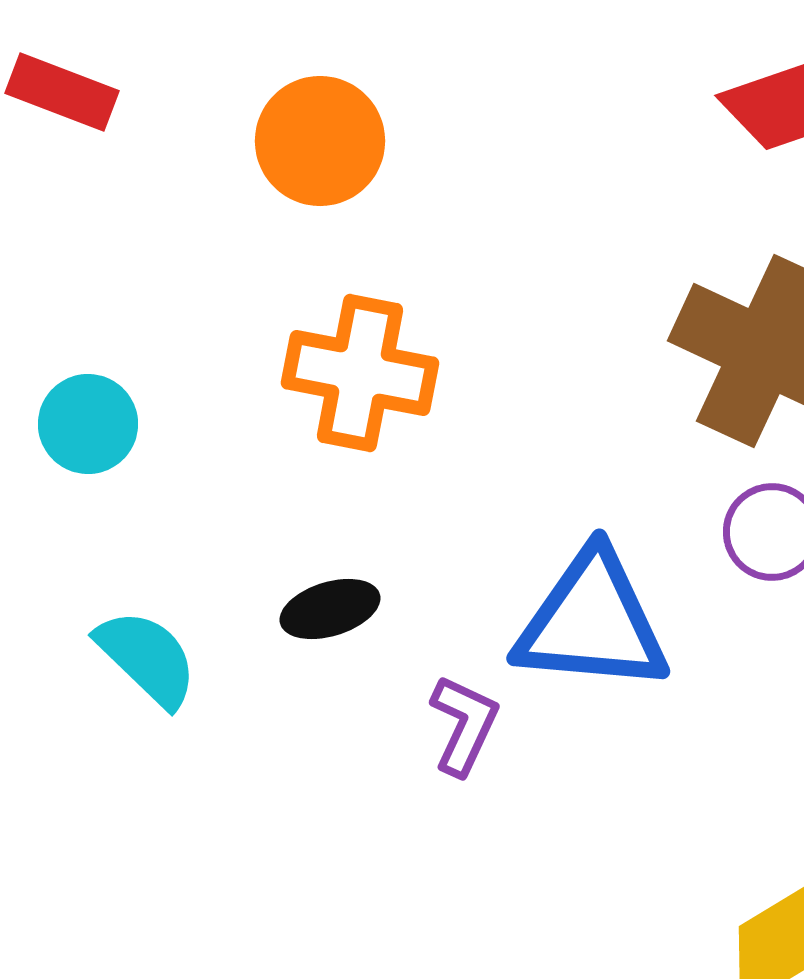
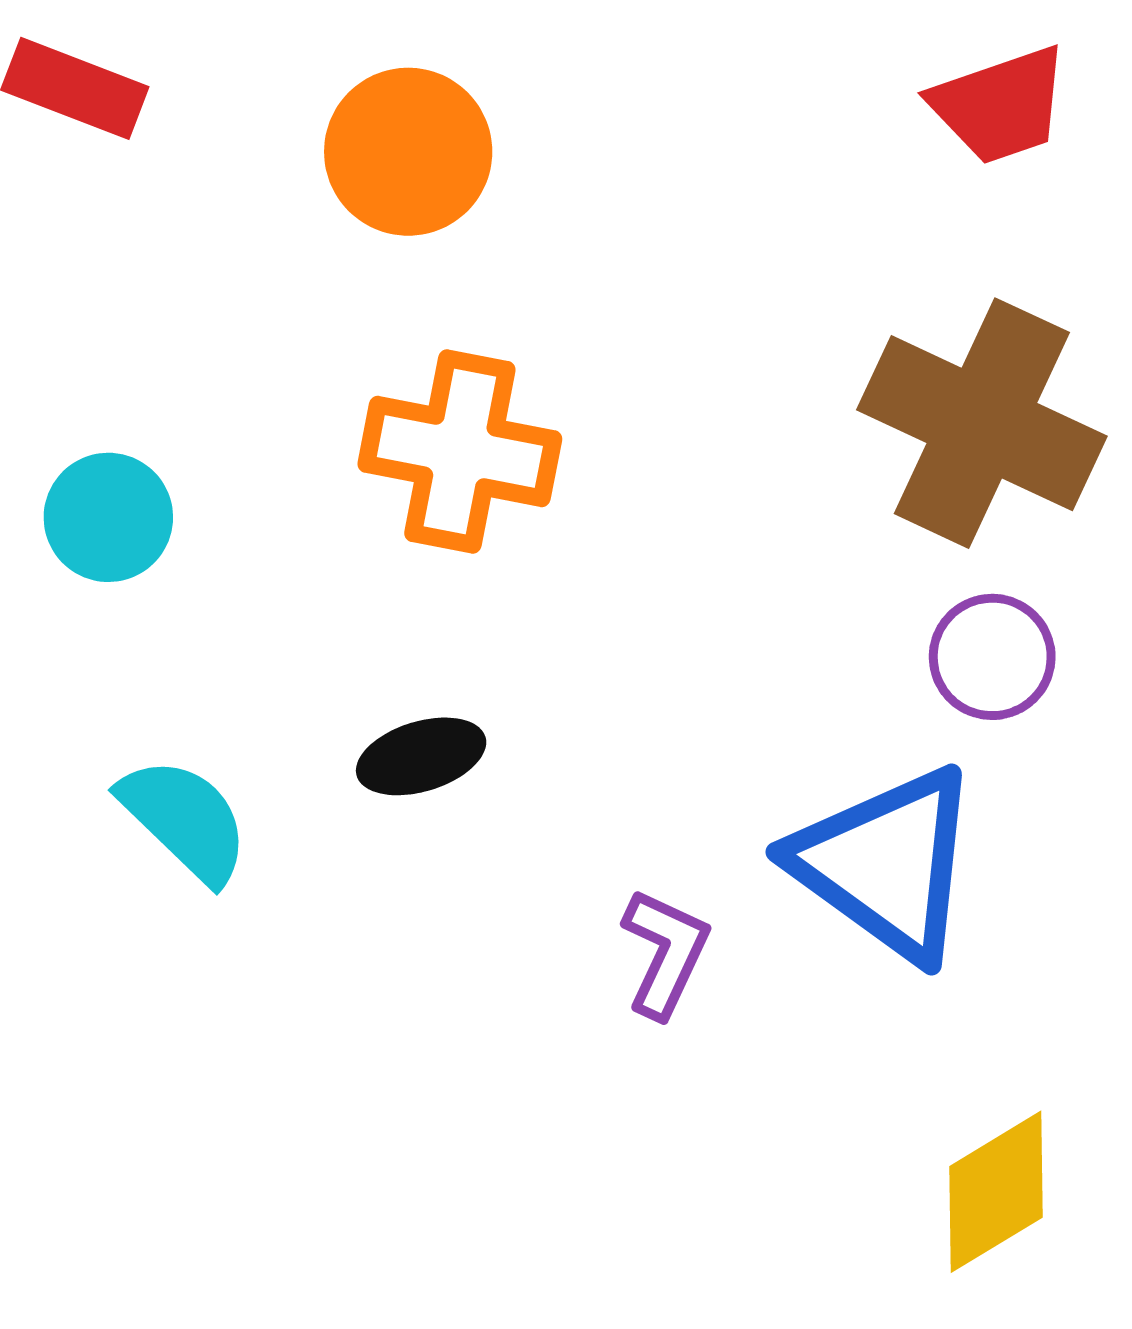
blue triangle: (592, 622) -> (886, 864), moved, turned 31
purple L-shape: (464, 725) -> (665, 953), moved

